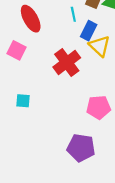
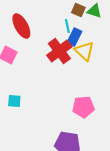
cyan line: (73, 14) -> (67, 26), moved
red cross: (67, 62) -> (59, 51), moved

